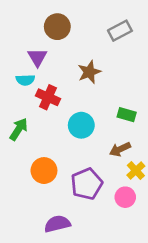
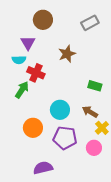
cyan circle: (81, 125) -> (60, 110), moved
green arrow: (19, 129) -> (22, 90), moved
brown arrow: (120, 149) -> (90, 112), turned 56
purple pentagon: (87, 184) -> (65, 138), turned 30

